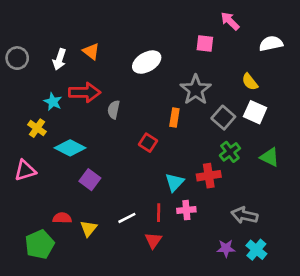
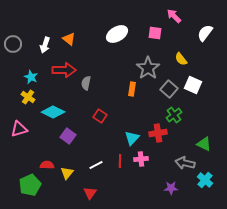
white semicircle: (271, 44) -> (205, 33), turned -42
white ellipse: (147, 62) -> (117, 34), moved
yellow semicircle: (250, 82) -> (181, 59), moved
cyan star: (53, 102) -> (31, 77), moved
red square: (148, 143) -> (100, 116), moved
green triangle: (270, 157) -> (204, 144), moved
red triangle: (153, 240) -> (90, 193), moved
cyan cross: (256, 250) -> (205, 180), moved

